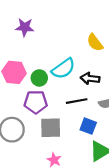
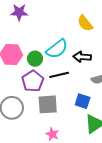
black line: (77, 101) -> (59, 75), moved
purple pentagon: (36, 102) -> (33, 81), turned -30

